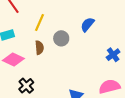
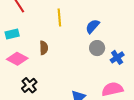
yellow line: (39, 23) -> (59, 17), moved, turned -30
gray circle: (61, 38) -> (97, 48), moved

